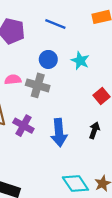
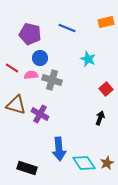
blue circle: (48, 59) -> (40, 58), moved
blue arrow: (59, 133) -> (59, 149), moved

